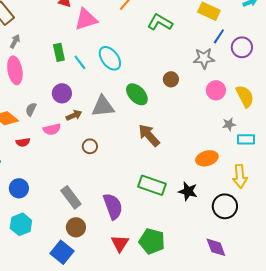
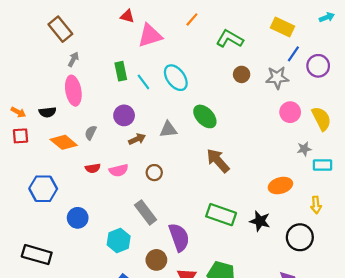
brown circle: (171, 79) -> (242, 74), moved
gray triangle: (103, 106) -> (168, 129), size x0.7
pink semicircle: (52, 129) -> (119, 170), moved
red semicircle: (23, 142) -> (93, 168), moved
yellow arrow: (240, 176) -> (316, 205), size x0.7
gray rectangle: (71, 197) -> (146, 212), moved
cyan hexagon: (21, 224) -> (119, 241), moved
brown circle: (76, 227) -> (156, 260), moved

